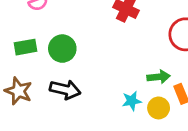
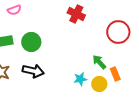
green arrow: (159, 77) -> (99, 62), turned -126

